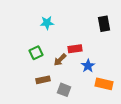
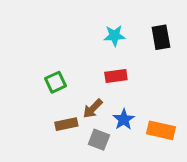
cyan star: (47, 23) -> (114, 36), moved
brown arrow: (60, 60) -> (93, 109), moved
blue star: (88, 66) -> (124, 119), moved

